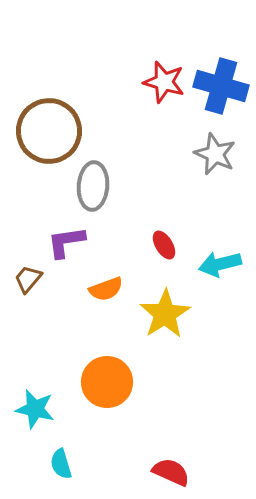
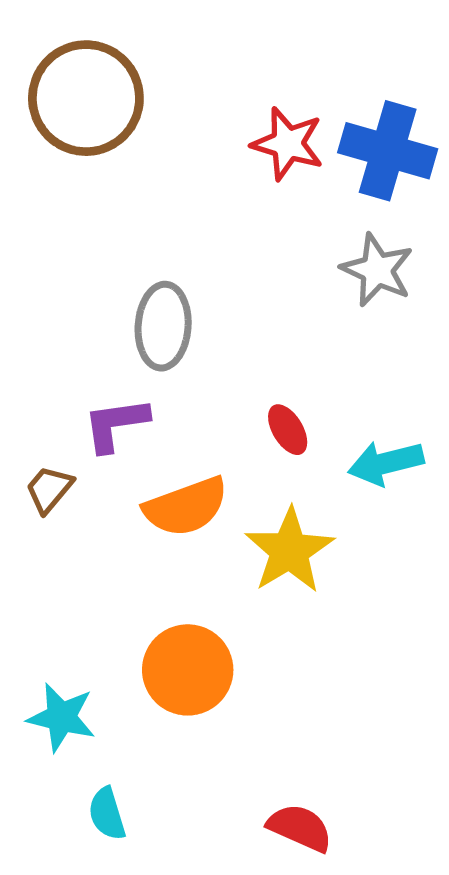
brown circle: (49, 131) -> (86, 98), moved
orange semicircle: (106, 289) -> (186, 507), size x1.4

